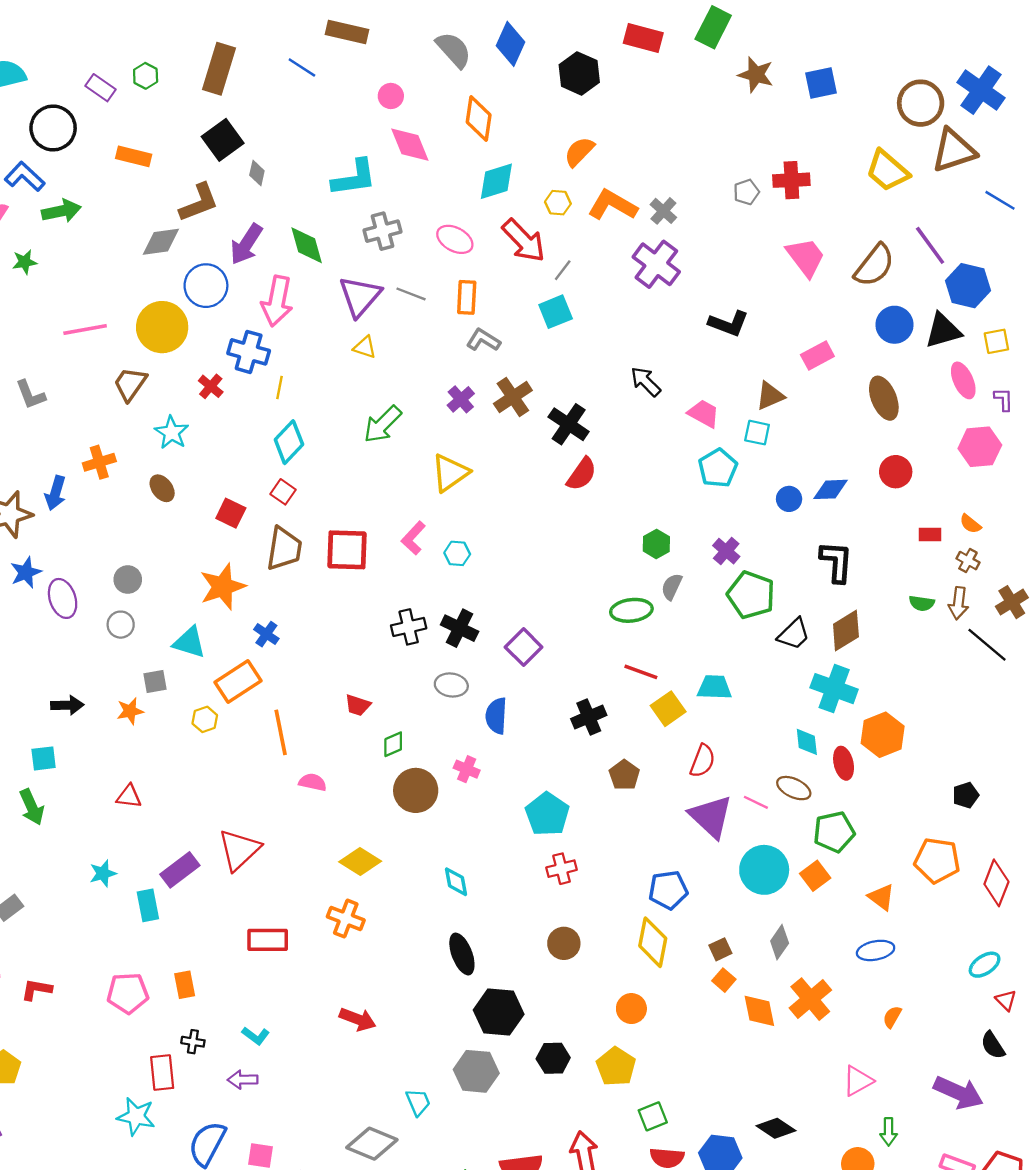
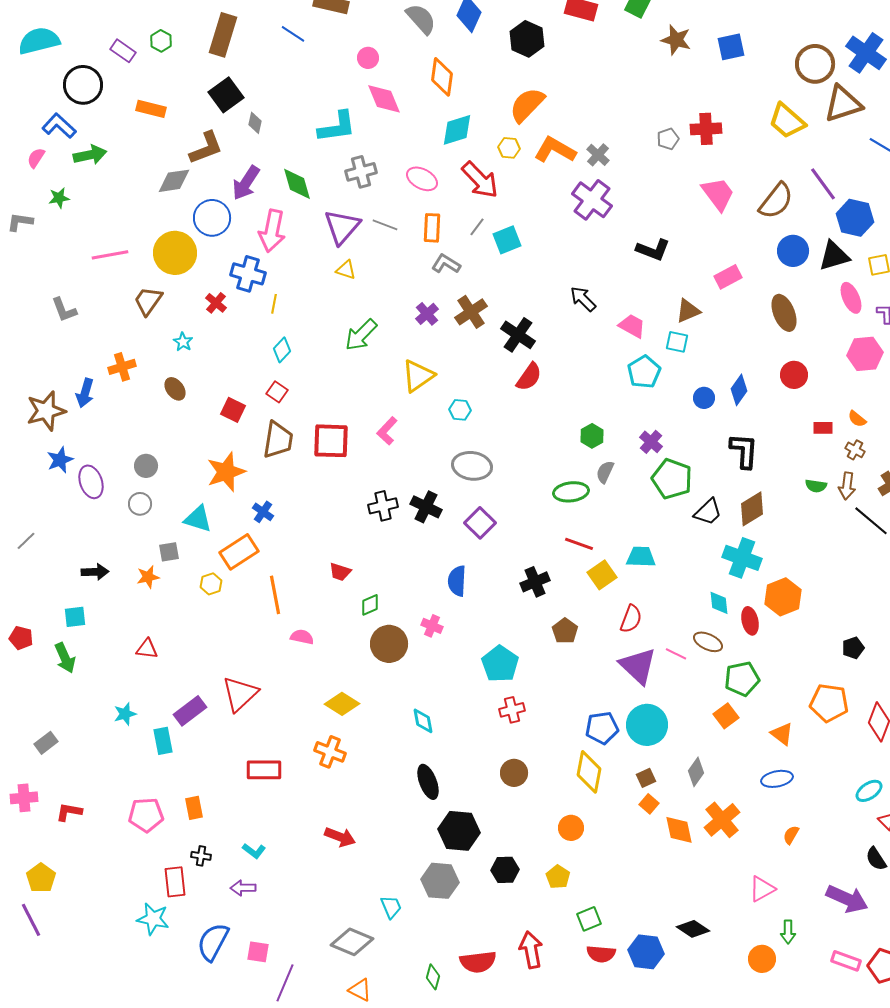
orange semicircle: (579, 152) -> (527, 105), size x1.4
gray line: (563, 270) -> (477, 227), moved
cyan star: (172, 433) -> (183, 342), size x0.7
cyan diamond: (289, 442) -> (282, 350), size x0.7
blue diamond: (831, 489) -> (739, 390), turned -52
cyan hexagon: (457, 553) -> (460, 410), moved
gray ellipse: (451, 685) -> (472, 466), moved, size x1.4
cyan circle: (764, 870) -> (647, 725), moved
yellow pentagon: (616, 1067) -> (558, 877), size x0.7

